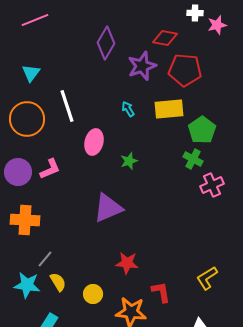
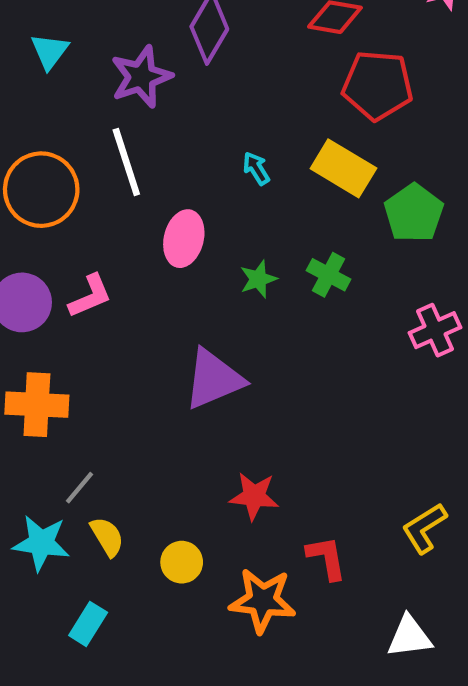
purple star: (142, 66) -> (141, 77), moved
cyan triangle: (31, 73) -> (50, 51), moved
yellow rectangle: (169, 109) -> (343, 168), turned 36
green cross: (193, 159) -> (329, 275), moved

